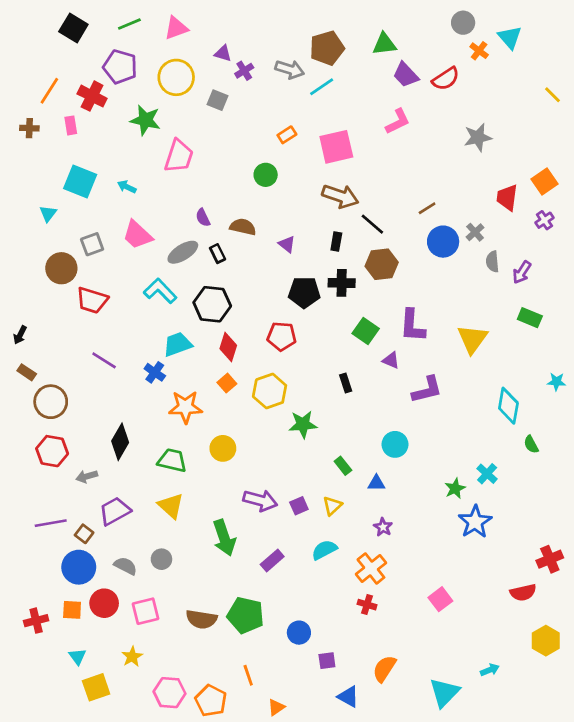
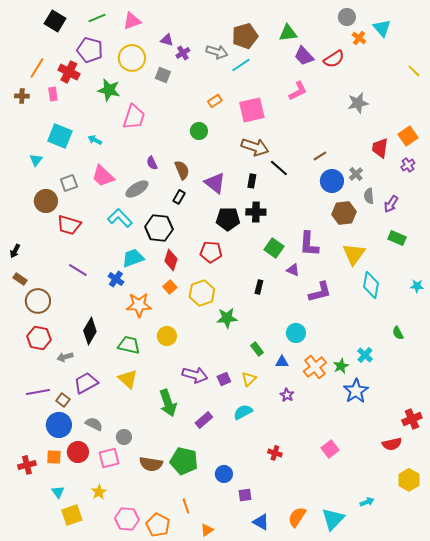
brown semicircle: (243, 227) -> (182, 170), turned 54
purple triangle: (287, 244) -> (215, 183), size x1.6
black rectangle: (218, 254) -> (179, 197), moved, turned 56
brown hexagon: (382, 264) -> (344, 213), moved
black rectangle: (346, 383) -> (259, 287), turned 32
cyan diamond: (508, 406) -> (371, 285), moved
gray circle: (161, 559) -> (124, 437), moved
orange cross: (371, 569) -> (315, 367), moved
orange semicircle: (384, 669) -> (297, 517), moved

